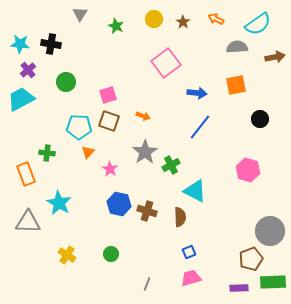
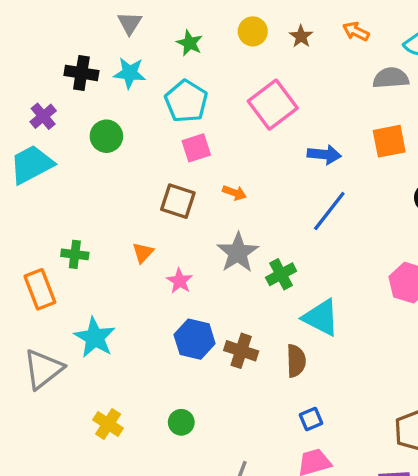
cyan star: (20, 44) -> (130, 73), moved
pink square: (108, 95) -> (196, 148), moved
cyan pentagon: (79, 127) -> (186, 101), moved, turned 30
gray triangle: (28, 222) -> (43, 369), turned -40

